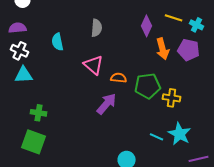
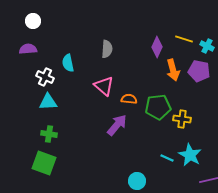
white cross: (20, 51) -> (45, 77), moved
cyan triangle: (24, 75) -> (48, 102), moved

